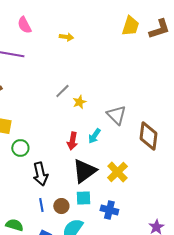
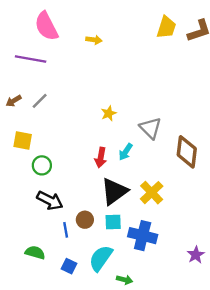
pink semicircle: (24, 25) -> (46, 26), size x1.5
gray line: (62, 91) -> (40, 101), moved
black arrow: (40, 174) -> (50, 200), moved, turned -50
brown circle: (61, 206) -> (85, 220), moved
blue cross: (109, 210) -> (143, 236), size x1.4

